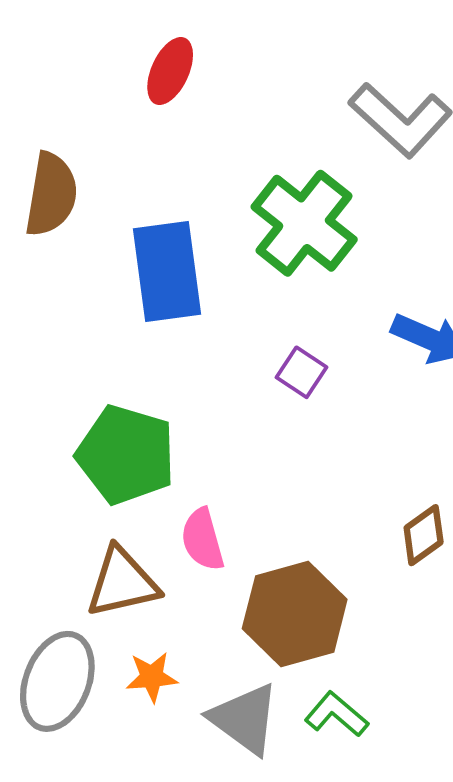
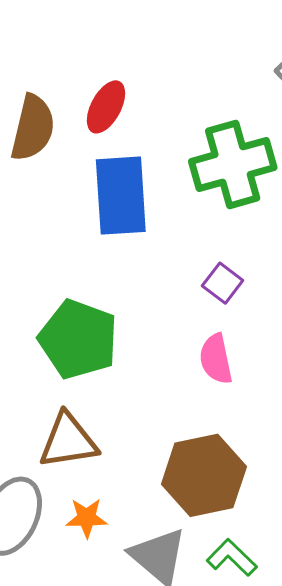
red ellipse: (170, 71) -> (106, 107), moved
green cross: (304, 223) -> (233, 165), turned 32
pink semicircle: (202, 540) -> (216, 359), moved

